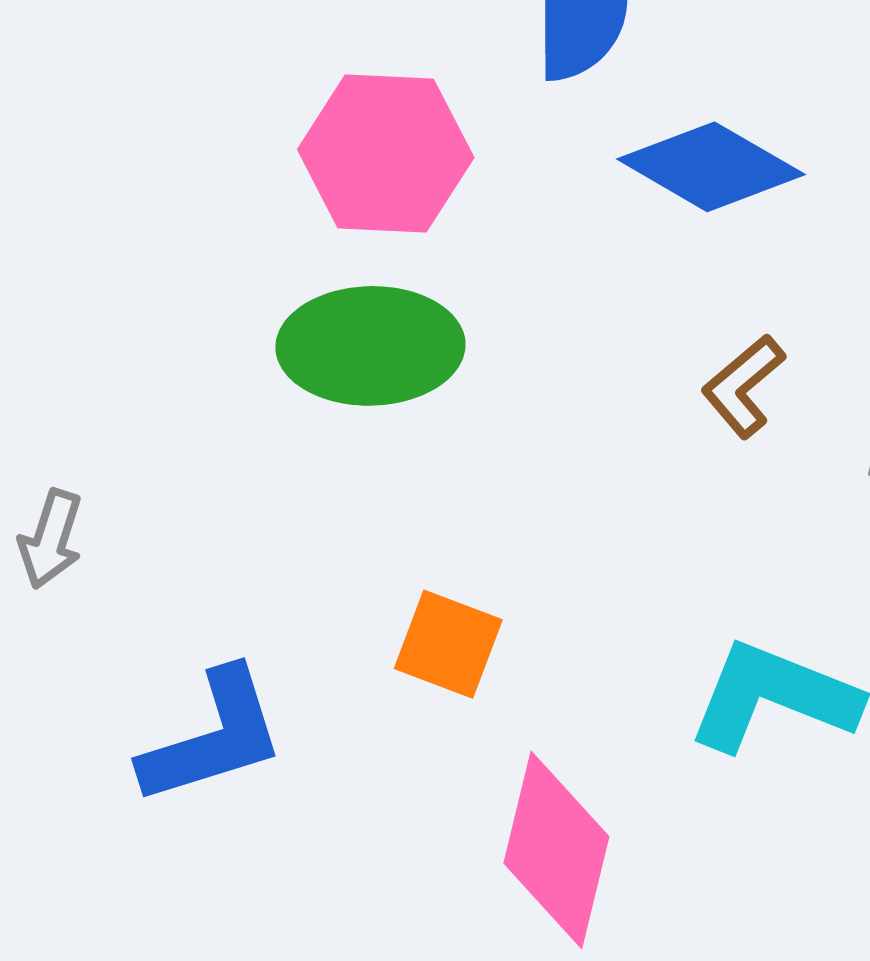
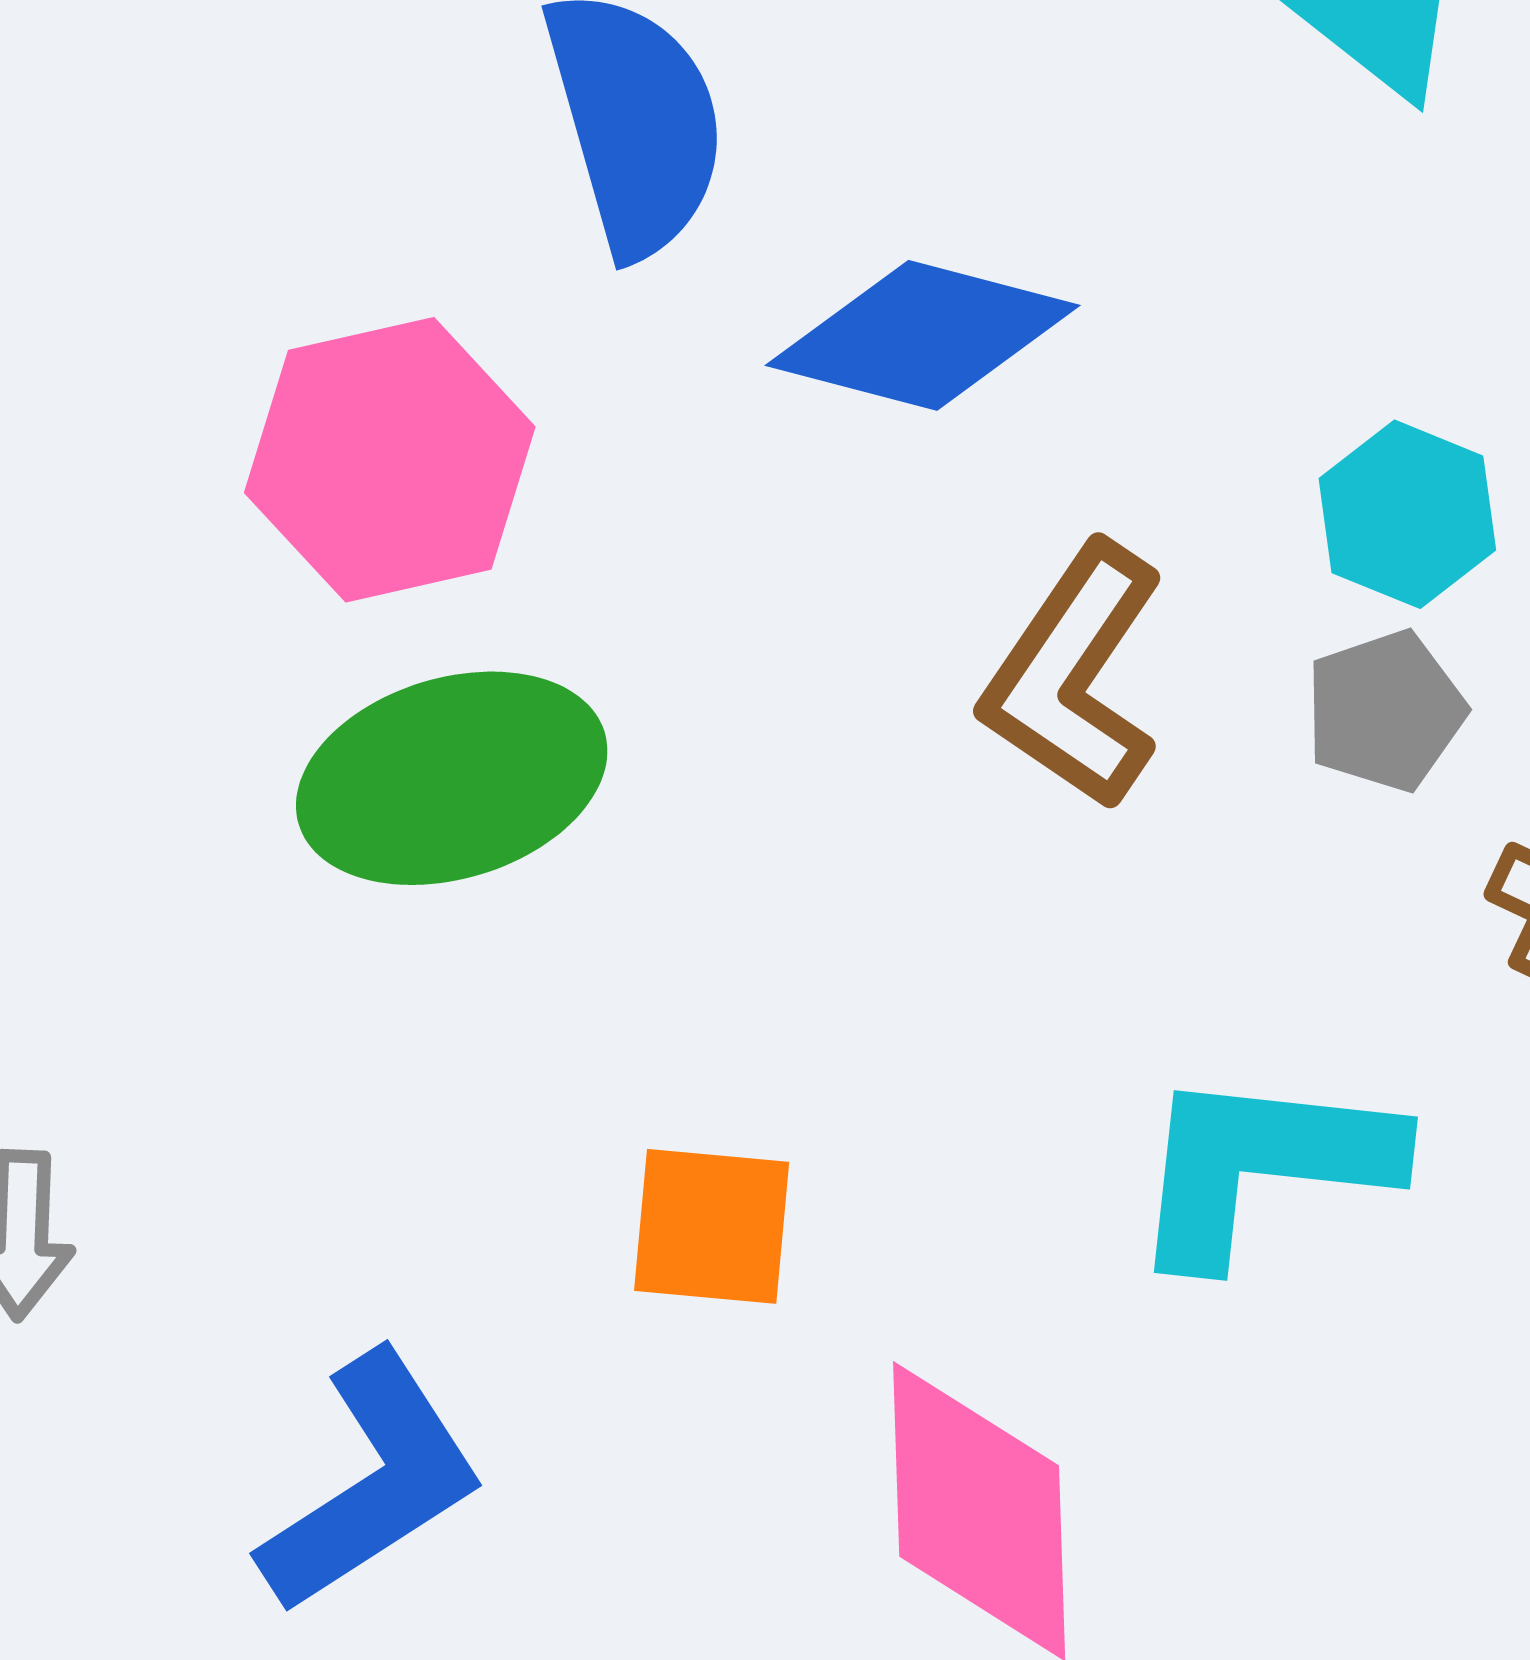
brown L-shape: (743, 386) -> (1074, 676), size x1.5

